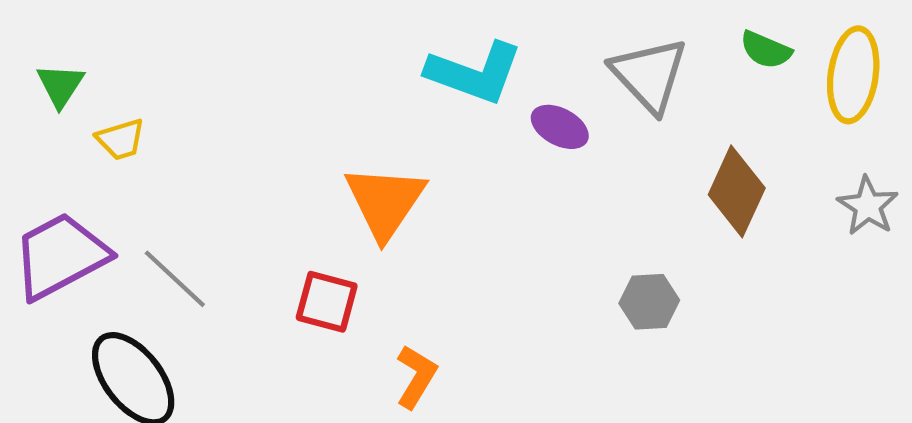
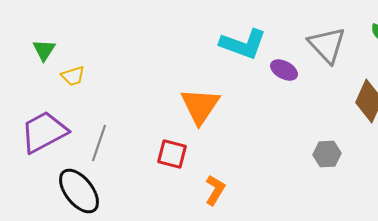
gray line: (175, 279) -> (99, 143), turned 66

